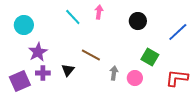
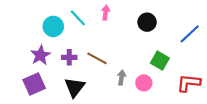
cyan circle: (24, 25) -> (53, 26), moved
black triangle: (68, 70) -> (75, 87), moved, size x1.5
purple cross: (43, 73) -> (69, 57), moved
purple square: (20, 81) -> (34, 84), moved

